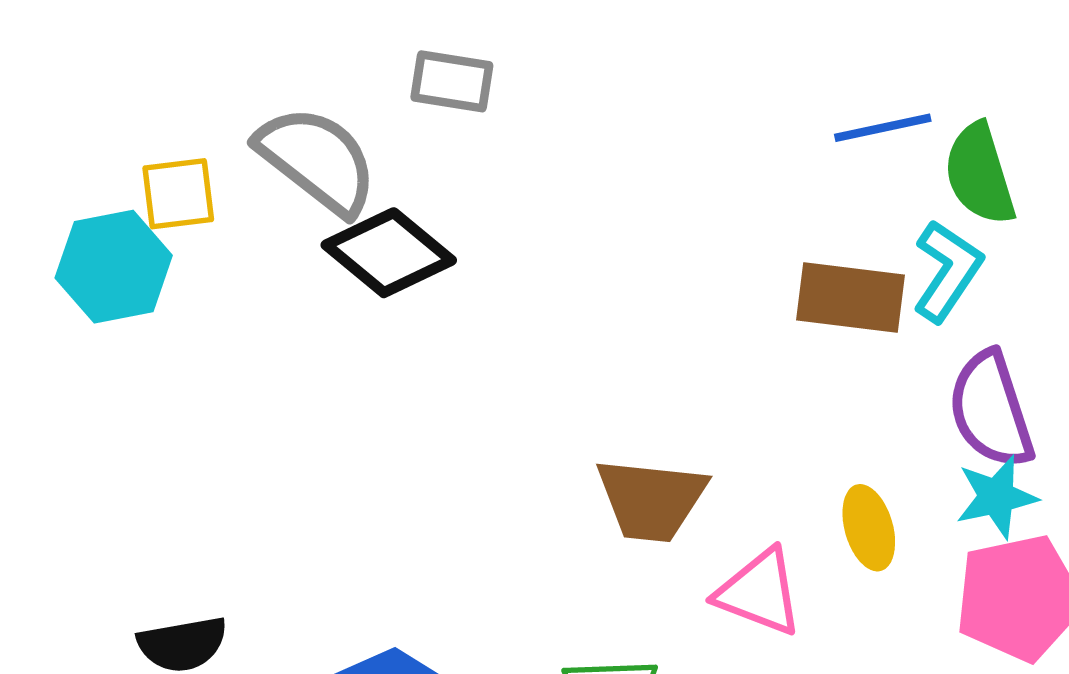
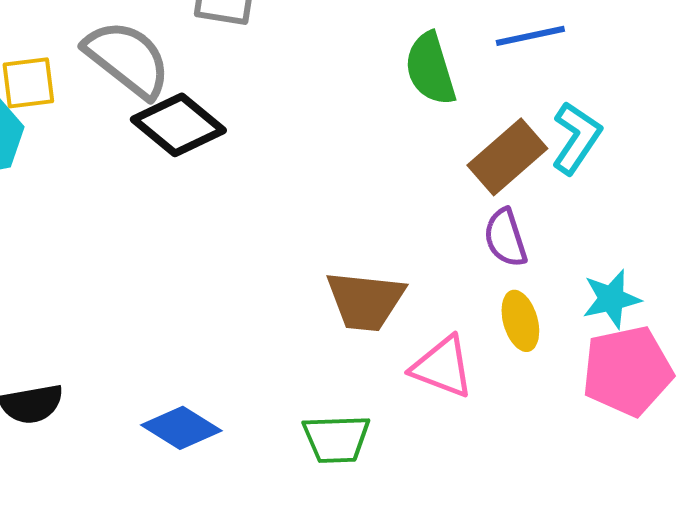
green semicircle: (980, 174) -> (430, 69), moved
brown rectangle: (851, 298) -> (507, 157), turned -48
purple semicircle: (991, 410) -> (505, 238), moved, size x0.7

